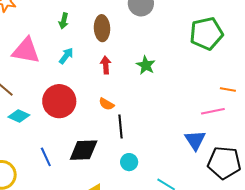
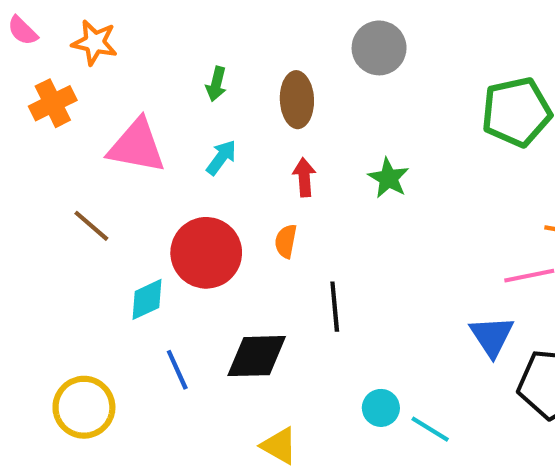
orange semicircle: (106, 104) -> (286, 241), moved, turned 70
cyan diamond: (19, 116) -> (147, 299), moved, turned -50
cyan circle: (129, 162) -> (381, 408), moved

